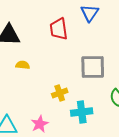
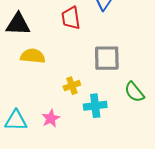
yellow semicircle: (23, 65) -> (33, 56), size x1.6

